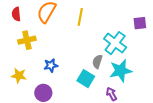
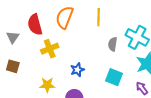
red semicircle: (16, 14) -> (35, 25), size x1.5
gray semicircle: (97, 62) -> (113, 44), moved

